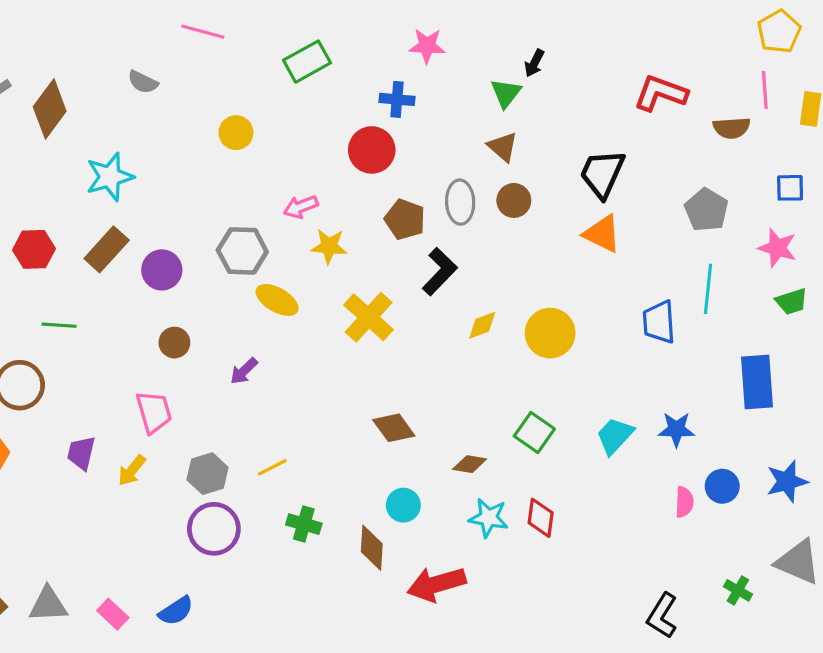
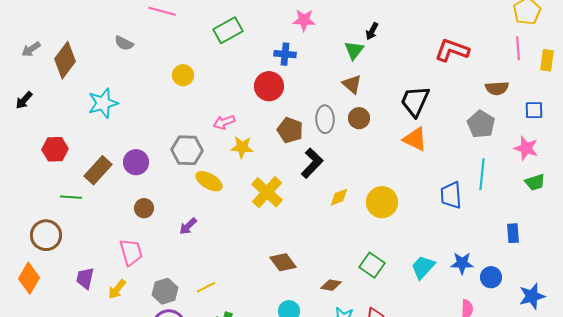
brown semicircle: (732, 128) -> (497, 88), moved
brown rectangle: (107, 249) -> (98, 170), moved
blue rectangle: (757, 382) -> (513, 233), size x0.6
blue circle: (722, 486) -> (491, 277), moved

